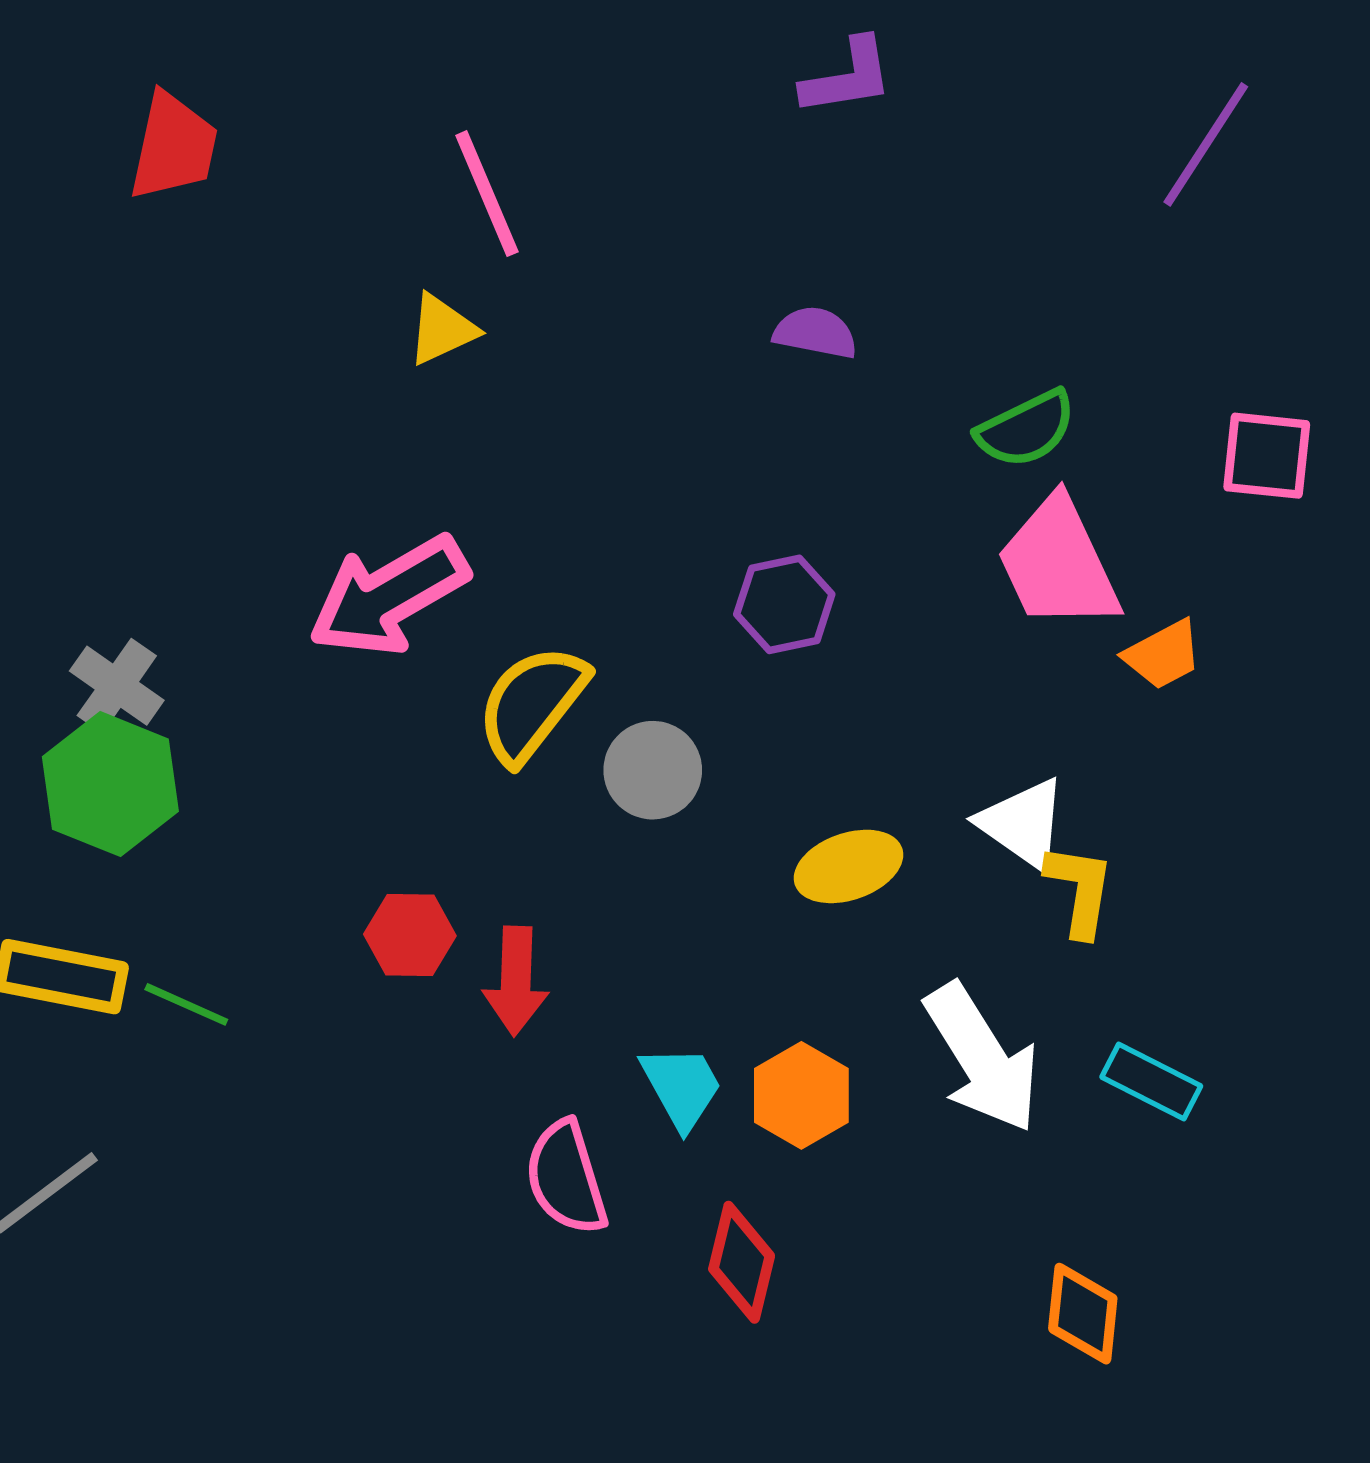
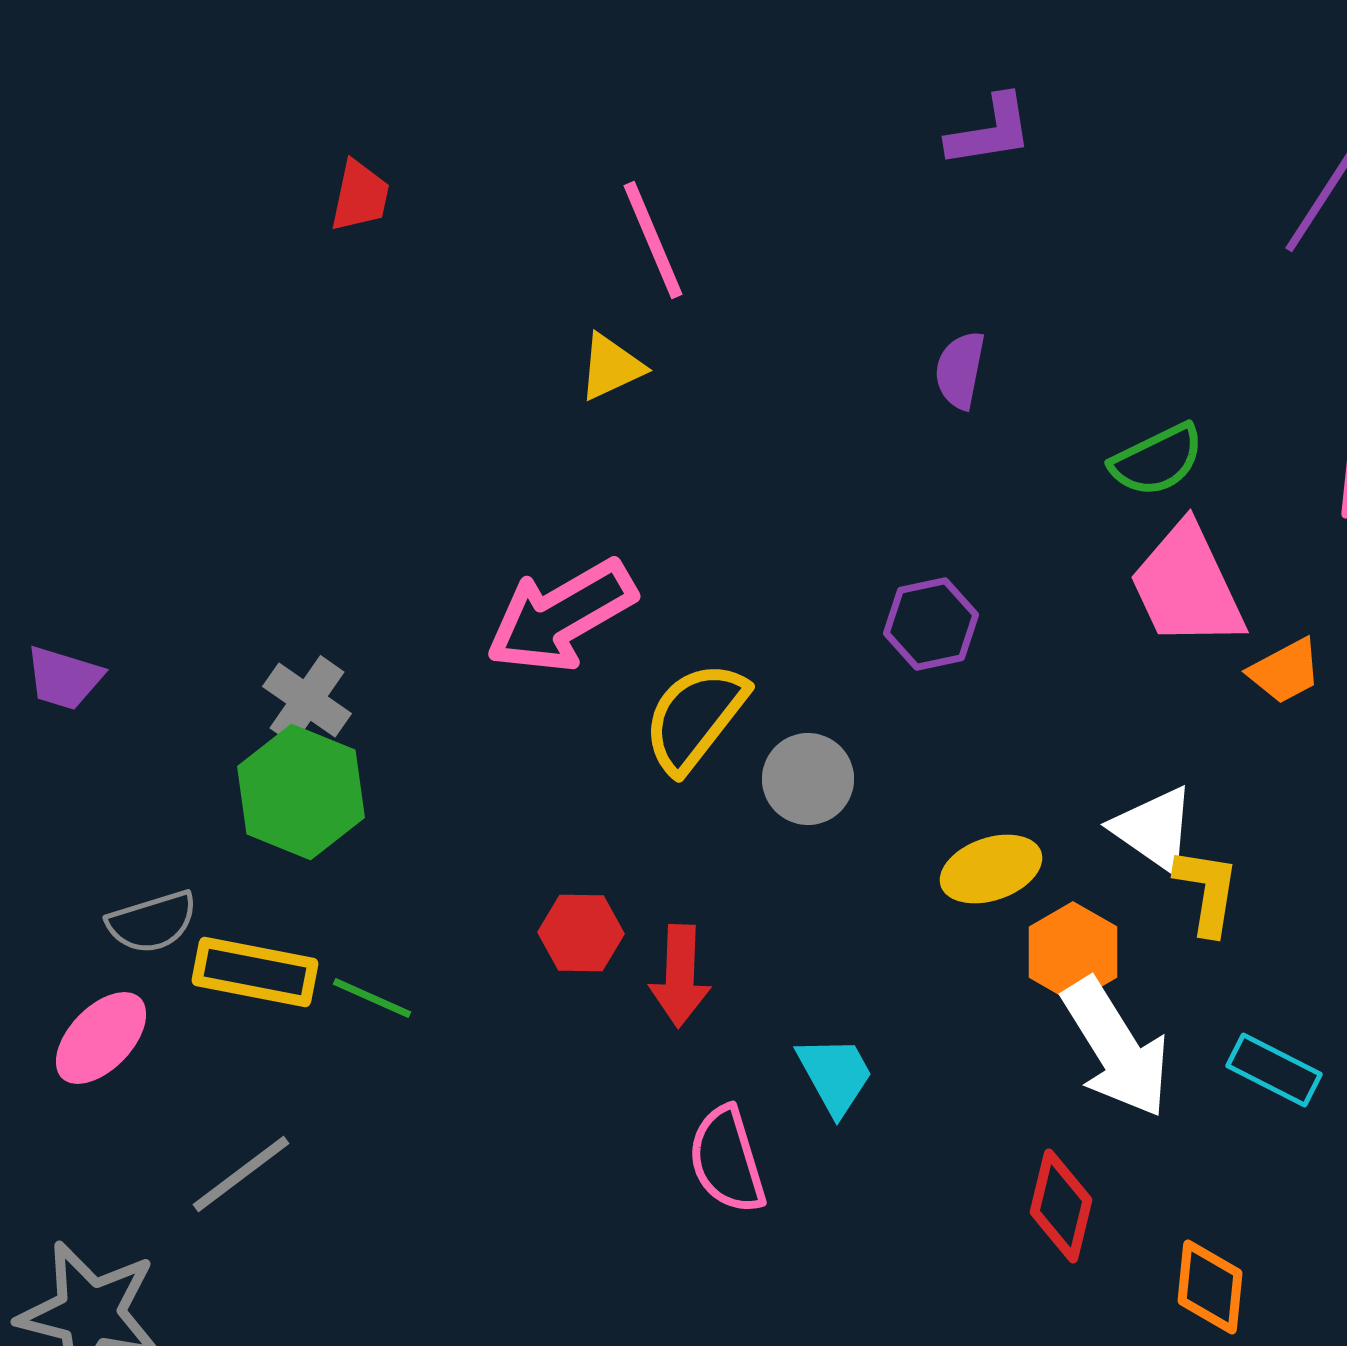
red trapezoid: (173, 146) -> (360, 196), size x0.7
purple semicircle: (815, 333) -> (960, 370), turned -90
orange hexagon: (801, 1095) -> (1073, 952), moved
red diamond: (742, 1262) -> (1061, 1206), moved

